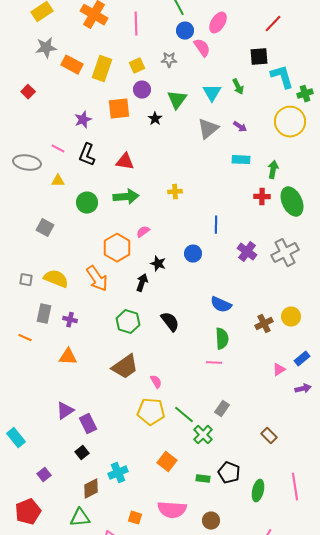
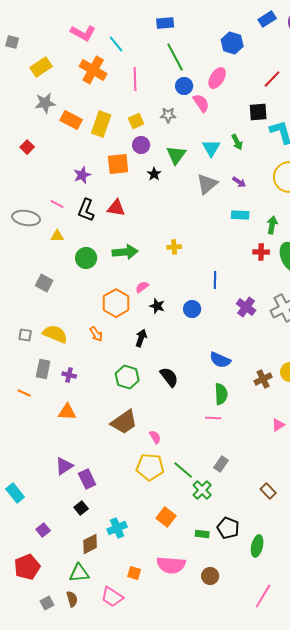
red triangle: (125, 162) -> (116, 208), moved
black star: (158, 264) -> (157, 306), moved
orange arrow: (97, 279) -> (96, 334), size x0.6

